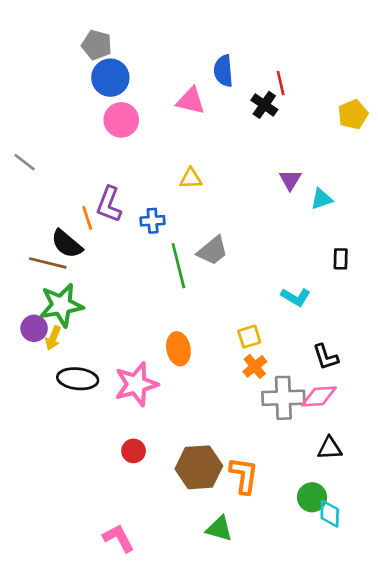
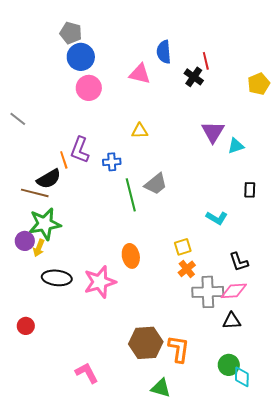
purple triangle: (290, 180) -> (213, 132), size x1.4
black semicircle: (67, 244) -> (49, 179), turned -70
black triangle: (330, 448) -> (232, 321), moved
red circle: (134, 451) -> (26, 326), moved
pink L-shape: (119, 538) -> (87, 373), moved

